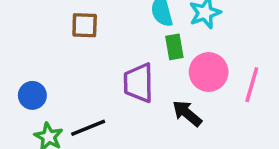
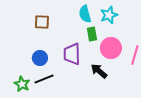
blue circle: (32, 95) -> (40, 58), moved

